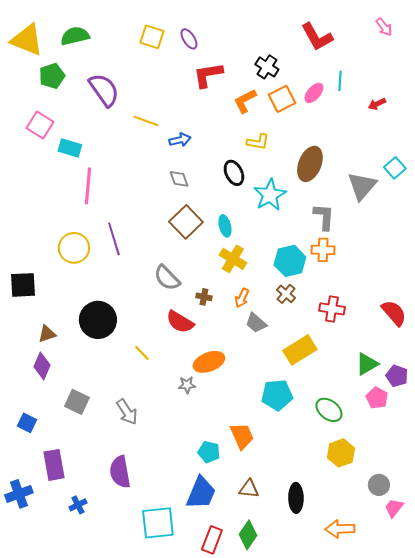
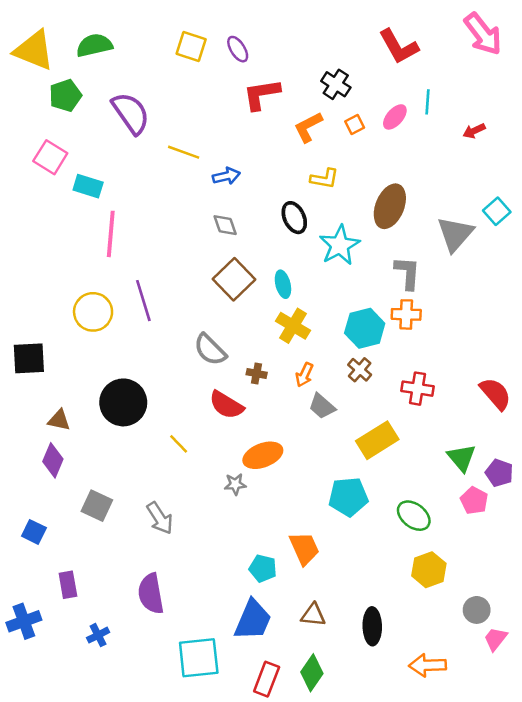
pink arrow: (384, 27) -> (483, 34), size x1.8
orange square: (282, 99) -> (355, 125), size x0.6
brown triangle: (47, 334) -> (59, 420), turned 30
green triangle: (367, 364) -> (462, 458), turned -40
purple rectangle: (54, 465) -> (68, 585), size x0.7

